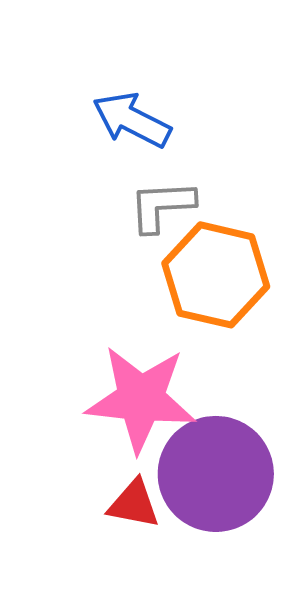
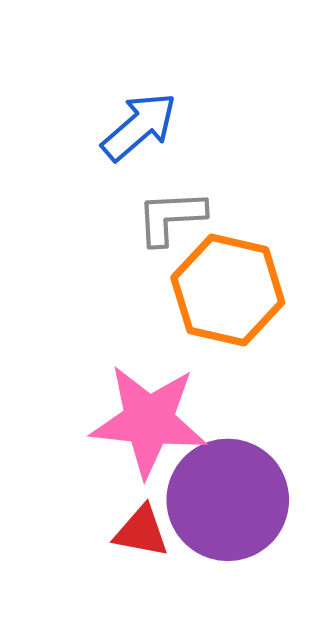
blue arrow: (132, 120) -> (139, 127), turned 112

